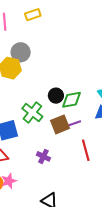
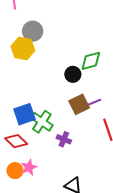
green diamond: (72, 100) -> (91, 61), moved
green cross: (32, 112) -> (42, 122), moved

